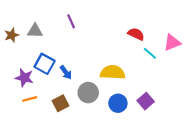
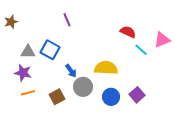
gray triangle: (35, 31) -> (28, 52), moved
brown star: (12, 35) -> (11, 22), moved
blue square: (45, 64) -> (50, 50), moved
blue arrow: (66, 72) -> (71, 71), moved

